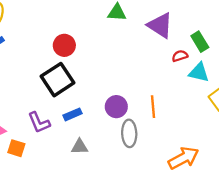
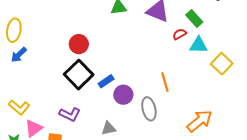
purple circle: (116, 107) -> (123, 95), moved
blue rectangle: (72, 114) -> (106, 81), moved
purple L-shape: (39, 123) -> (70, 114), turned -30

